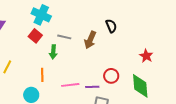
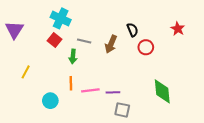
red star: (146, 56) -> (178, 29), moved
orange line: (42, 75) -> (71, 83), moved
red circle: (111, 76) -> (146, 47), moved

